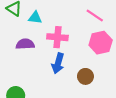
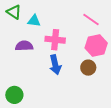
blue arrow: (58, 63) -> (55, 65), turned -30
brown circle: (85, 76) -> (88, 68), moved

